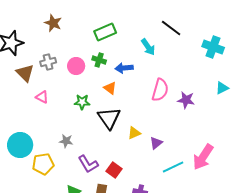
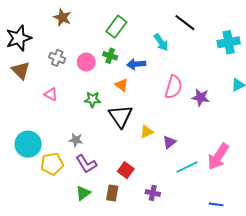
green rectangle: (105, 32) -> (116, 27), turned -30
cyan cross: (213, 47) -> (229, 42), turned -30
gray cross: (48, 62) -> (57, 58), turned 35
brown triangle: (25, 73) -> (21, 70), moved
purple L-shape: (88, 164) -> (86, 164), moved

